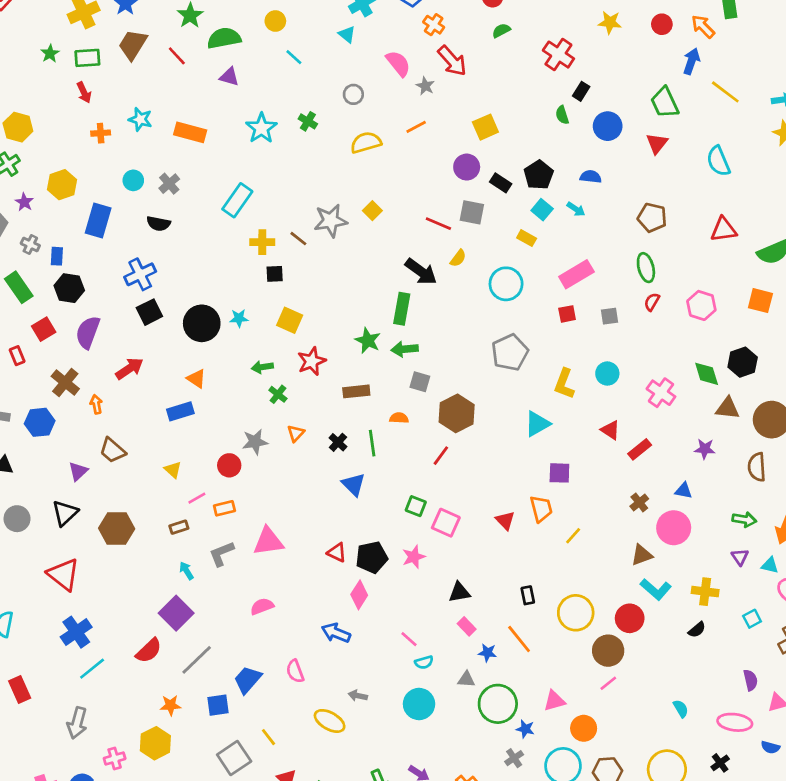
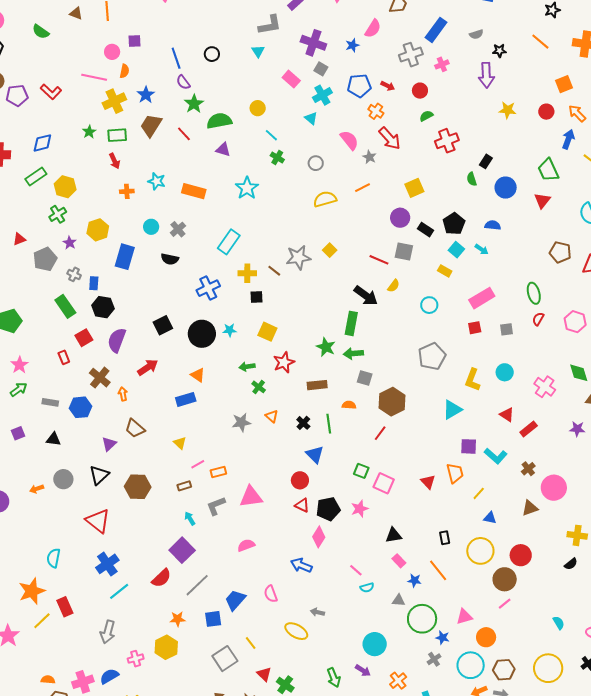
red cross: (558, 55) -> (447, 141), moved, turned 35
green cross: (308, 121) -> (277, 158), moved
brown pentagon: (652, 218) -> (560, 252), moved
blue cross: (140, 274) -> (208, 288), moved
cyan circle: (506, 284) -> (429, 305), size x0.7
orange triangle: (296, 433) -> (272, 416), turned -32
red circle: (229, 465) -> (300, 480), moved
blue triangle: (683, 491) -> (490, 518), moved
cyan L-shape: (656, 589) -> (496, 456), moved
cyan circle: (419, 704) -> (375, 644), moved

